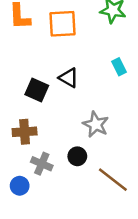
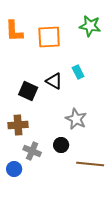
cyan rectangle: (119, 67) -> (78, 72), moved
brown line: (113, 180) -> (90, 164), turned -32

